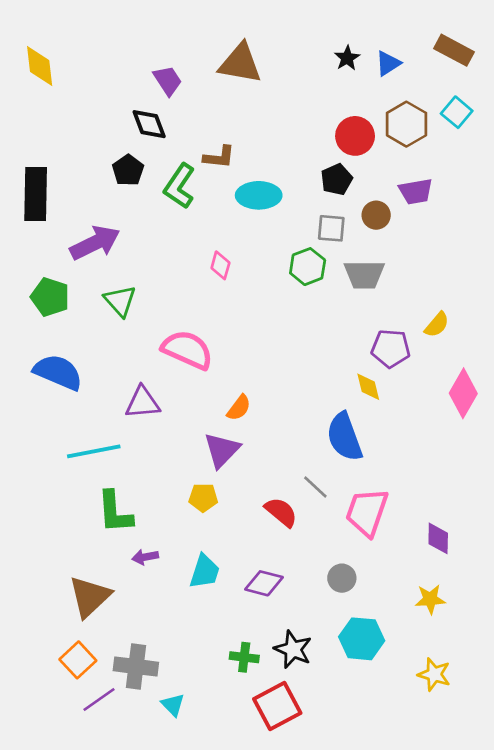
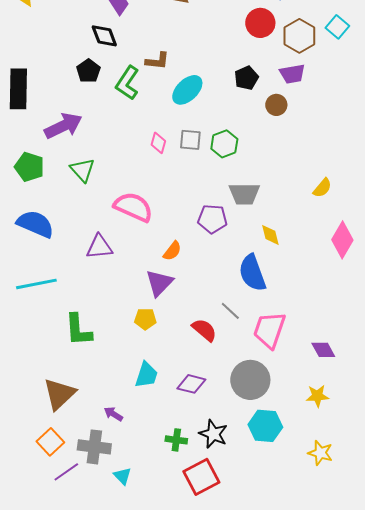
red circle: (355, 136) -> (260, 23), moved
purple trapezoid: (416, 191) -> (292, 74), moved
cyan ellipse: (259, 195) -> (187, 90), turned -44
gray square: (331, 228) -> (190, 140), moved
gray trapezoid: (364, 275) -> (244, 194), moved
purple pentagon: (391, 348) -> (212, 219), moved
cyan line: (94, 451) -> (36, 284), moved
purple diamond: (438, 538) -> (323, 350), turned -30
purple arrow: (145, 557) -> (113, 414), moved, turned 42
gray circle: (342, 578) -> (250, 380), size x1.8

